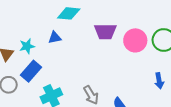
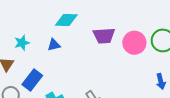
cyan star: (27, 46) -> (22, 43), moved

